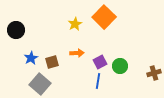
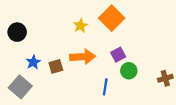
orange arrow: (77, 53) -> (83, 57), size x1.6
purple square: (100, 62) -> (118, 55), moved
gray square: (40, 84) -> (20, 87), moved

